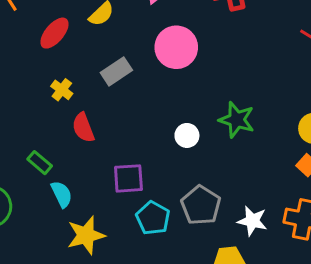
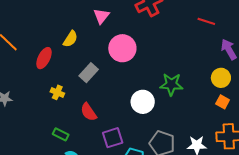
red semicircle: (83, 128) -> (89, 112), moved
white circle: (187, 135) -> (143, 102), size x1.5
green rectangle: (40, 163) -> (61, 134), moved

